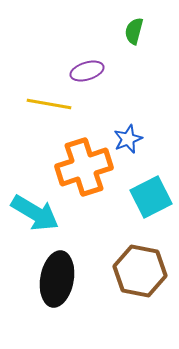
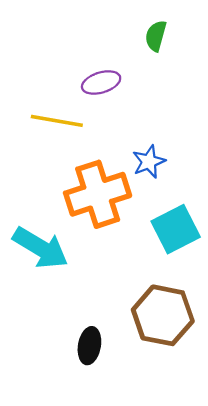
black ellipse: (57, 279) -> (89, 346), moved, size x0.6

